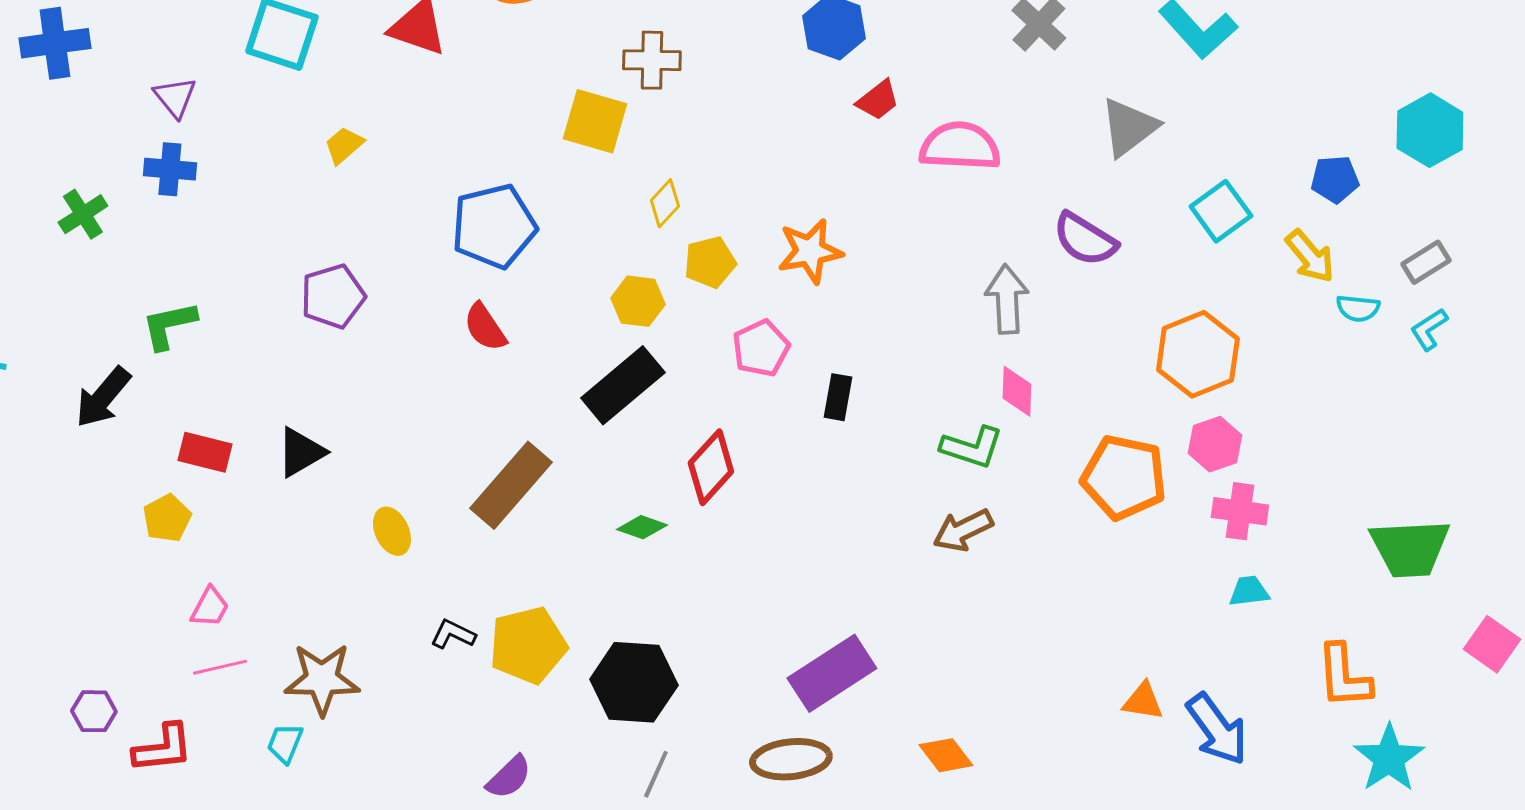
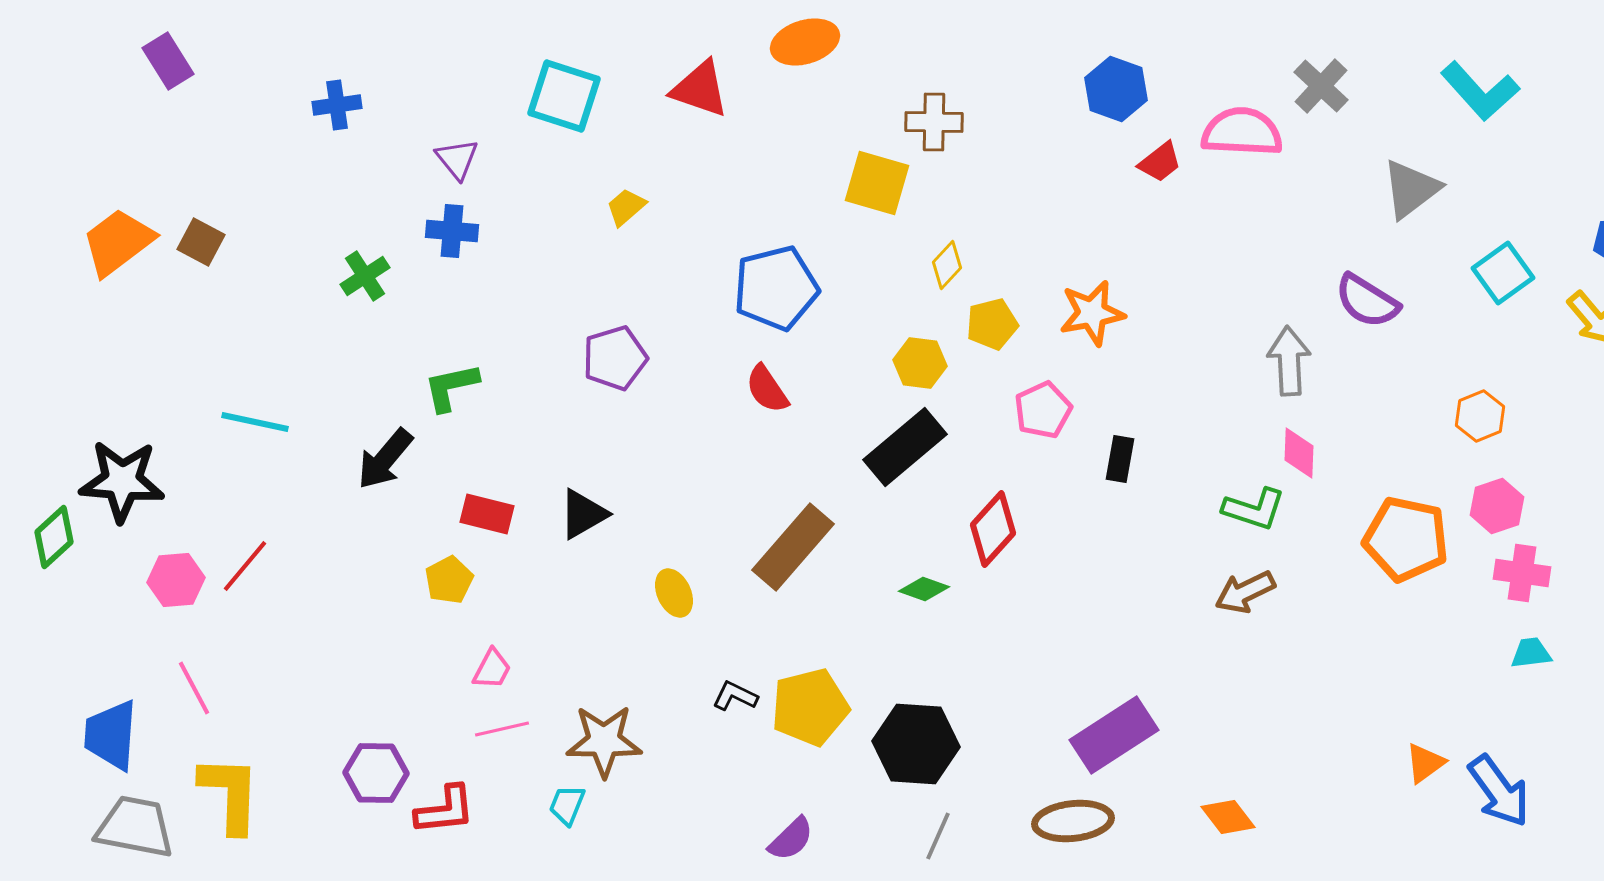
blue cross: (55, 43) -> (337, 105), size x0.7
pink semicircle: (960, 146) -> (1242, 132), moved
orange hexagon: (1198, 354) -> (1480, 416), size x0.6
orange triangle: (1143, 701) -> (1425, 763), turned -45
purple hexagon: (94, 711) -> (376, 773), size x1.4

